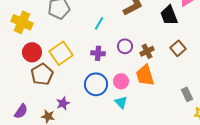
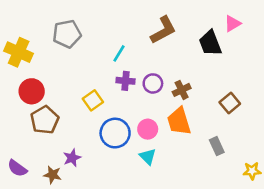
brown square: (178, 48) -> (230, 103), moved
yellow square: (61, 53) -> (93, 100), moved, size x0.7
purple cross: (98, 53) -> (126, 81), moved
gray rectangle: (187, 94) -> (217, 146), moved
purple semicircle: (21, 111) -> (17, 168), turned 91

